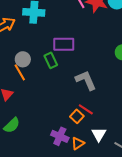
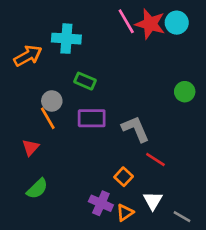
purple rectangle: (64, 44) -> (92, 118), moved
green rectangle: (51, 60) -> (85, 81), moved, turned -42
red line: (86, 109) -> (155, 159), moved

